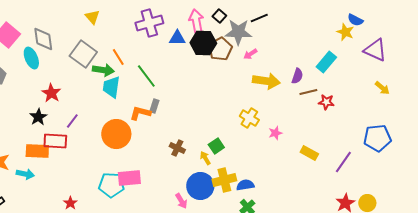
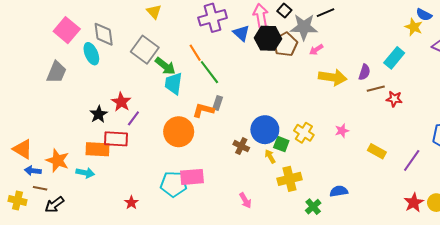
blue triangle: (177, 38) -> (241, 33), turned 42
orange line: (118, 57) -> (195, 53), moved
green arrow: (103, 70) -> (165, 66), turned 30
red star: (51, 93) -> (121, 102), moved
yellow cross: (249, 118) -> (304, 133), moved
green square: (216, 146) -> (281, 144), turned -35
blue semicircle: (245, 185) -> (339, 191), moved
blue circle: (200, 186) -> (265, 130), moved

